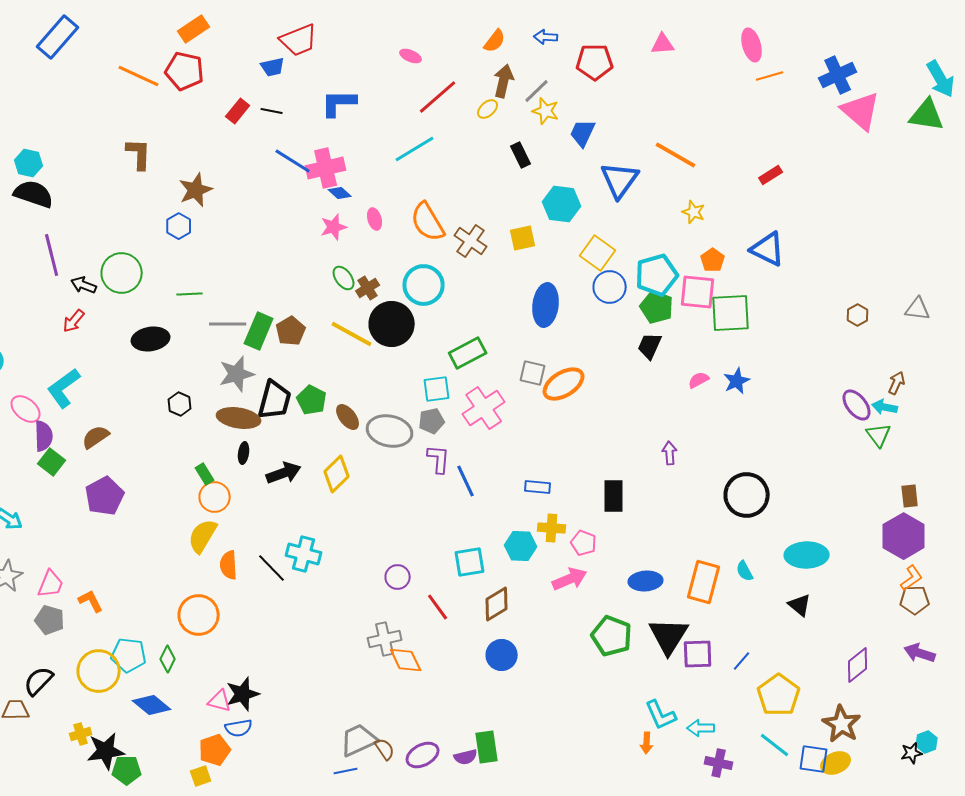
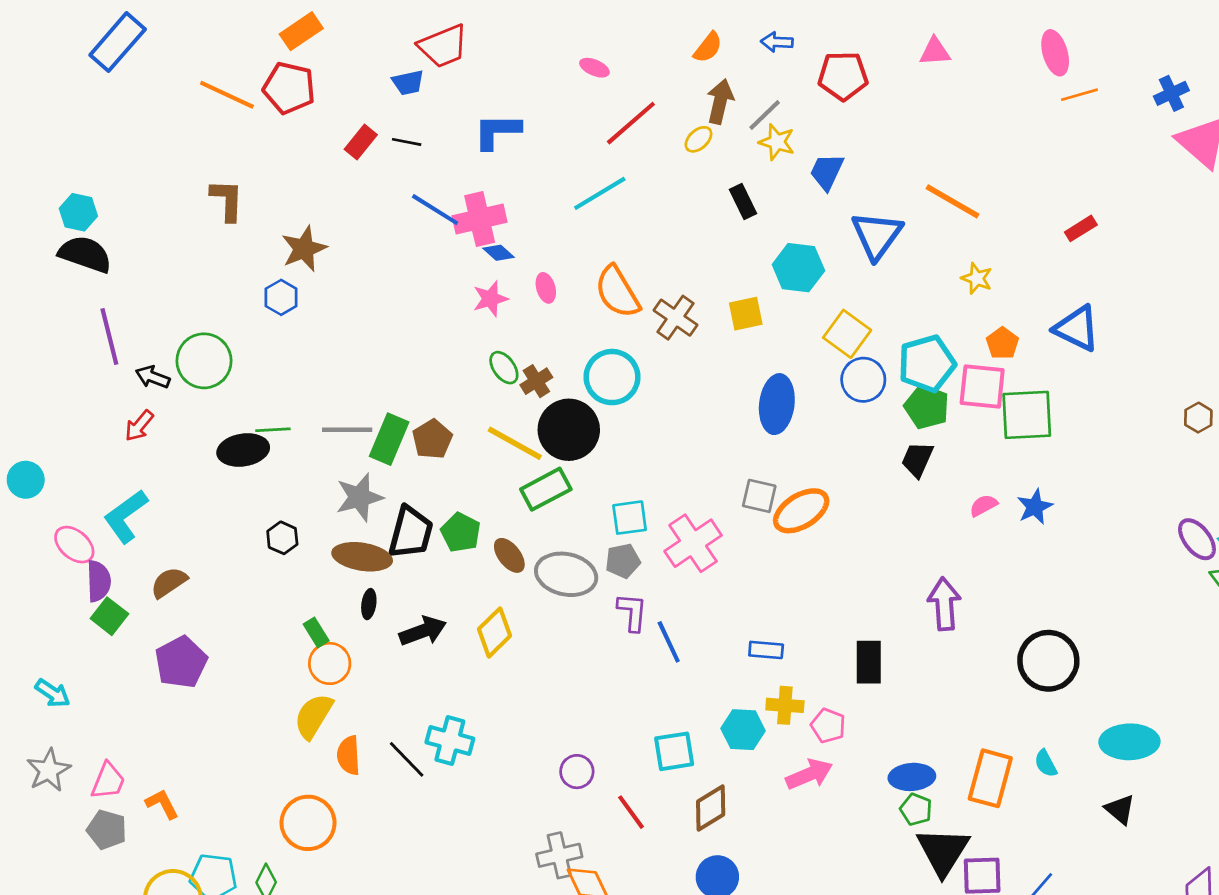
blue cross: (838, 75) -> (1171, 93), size x0.7
green line: (190, 294) -> (273, 430), moved
green rectangle: (468, 353) -> (546, 489), moved
purple arrow: (670, 453) -> (944, 604), size x1.6
green pentagon: (612, 636) -> (916, 809), moved, size x0.6

